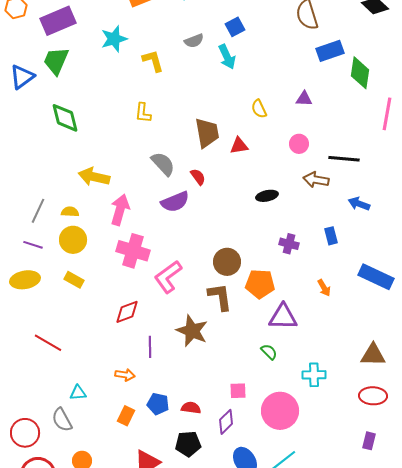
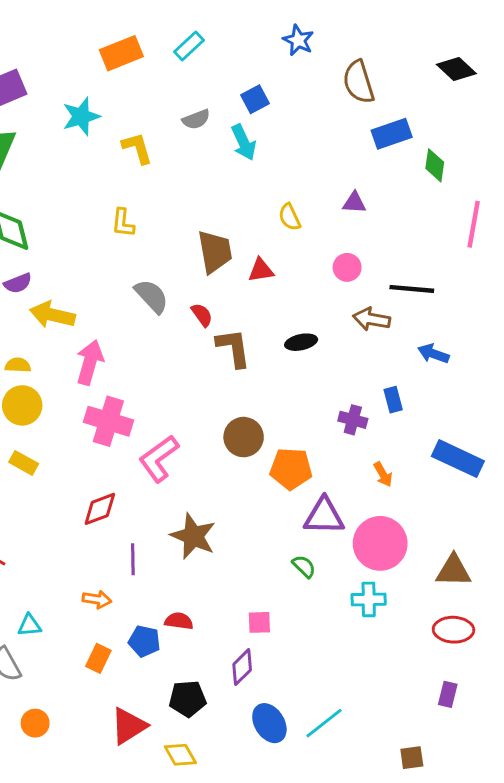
green diamond: (360, 73) -> (435, 165), size x0.7
purple semicircle: (175, 202) -> (18, 283), moved, size x0.7
purple cross: (289, 244) -> (353, 420), moved
brown L-shape: (220, 297) -> (234, 348), moved
red semicircle: (191, 408) -> (179, 621), moved
pink circle: (280, 411) -> (380, 543), moved

